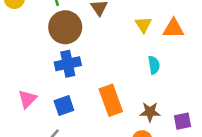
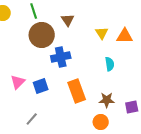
blue cross: (68, 64) -> (61, 57), moved
pink triangle: (27, 99) -> (18, 82), moved
blue square: (64, 105) -> (41, 86), moved

